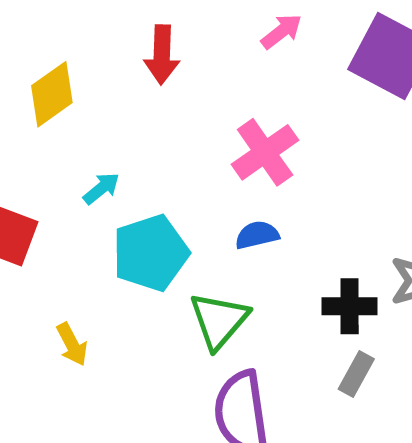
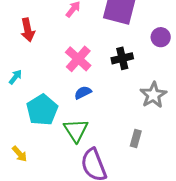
cyan arrow: (101, 188) -> (15, 77), moved
black cross: (350, 306) -> (122, 58), moved

